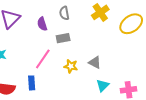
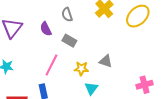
gray rectangle: (63, 38) -> (69, 41), turned 48
cyan triangle: (103, 85) -> (91, 88), moved

